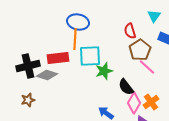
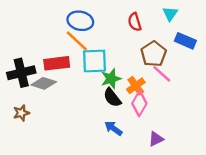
red semicircle: (130, 31) -> (135, 22), moved
orange line: (75, 39) -> (77, 41), turned -50
black semicircle: (126, 87) -> (112, 98), moved
orange cross: (151, 102) -> (136, 86), moved
pink diamond: (134, 103) -> (139, 103), moved

